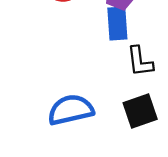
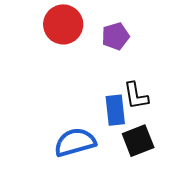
blue rectangle: (117, 24) -> (115, 110), moved

